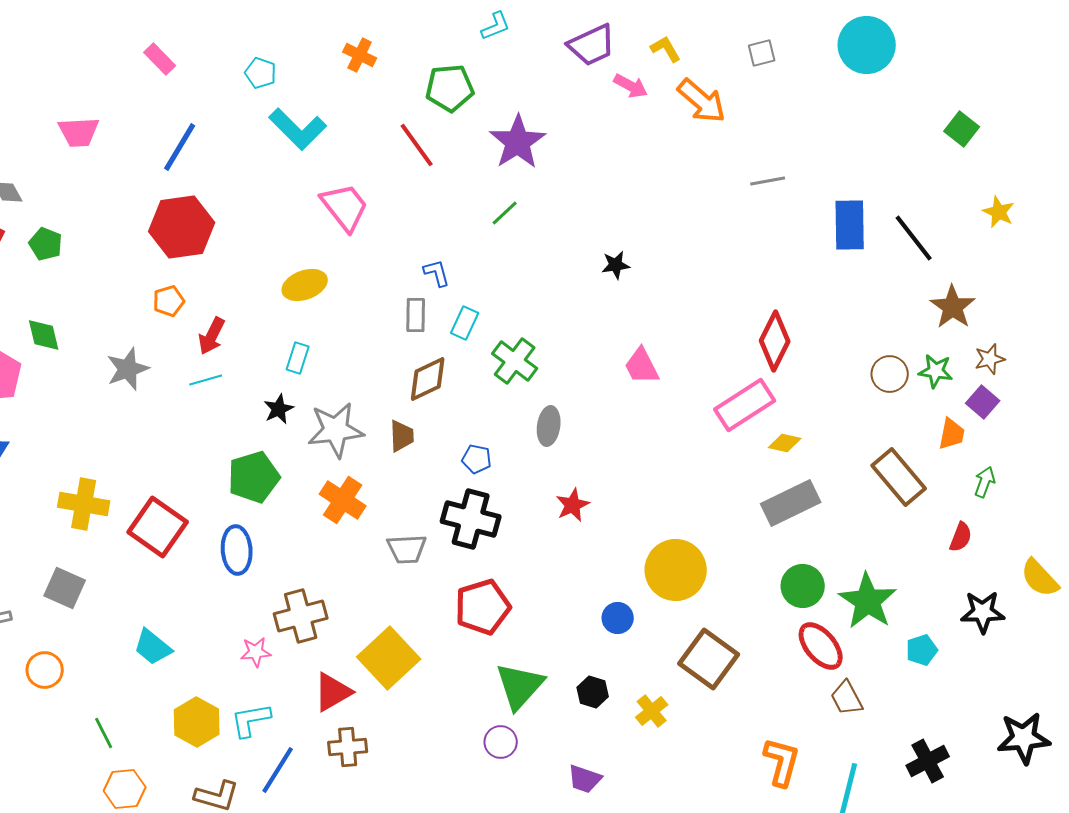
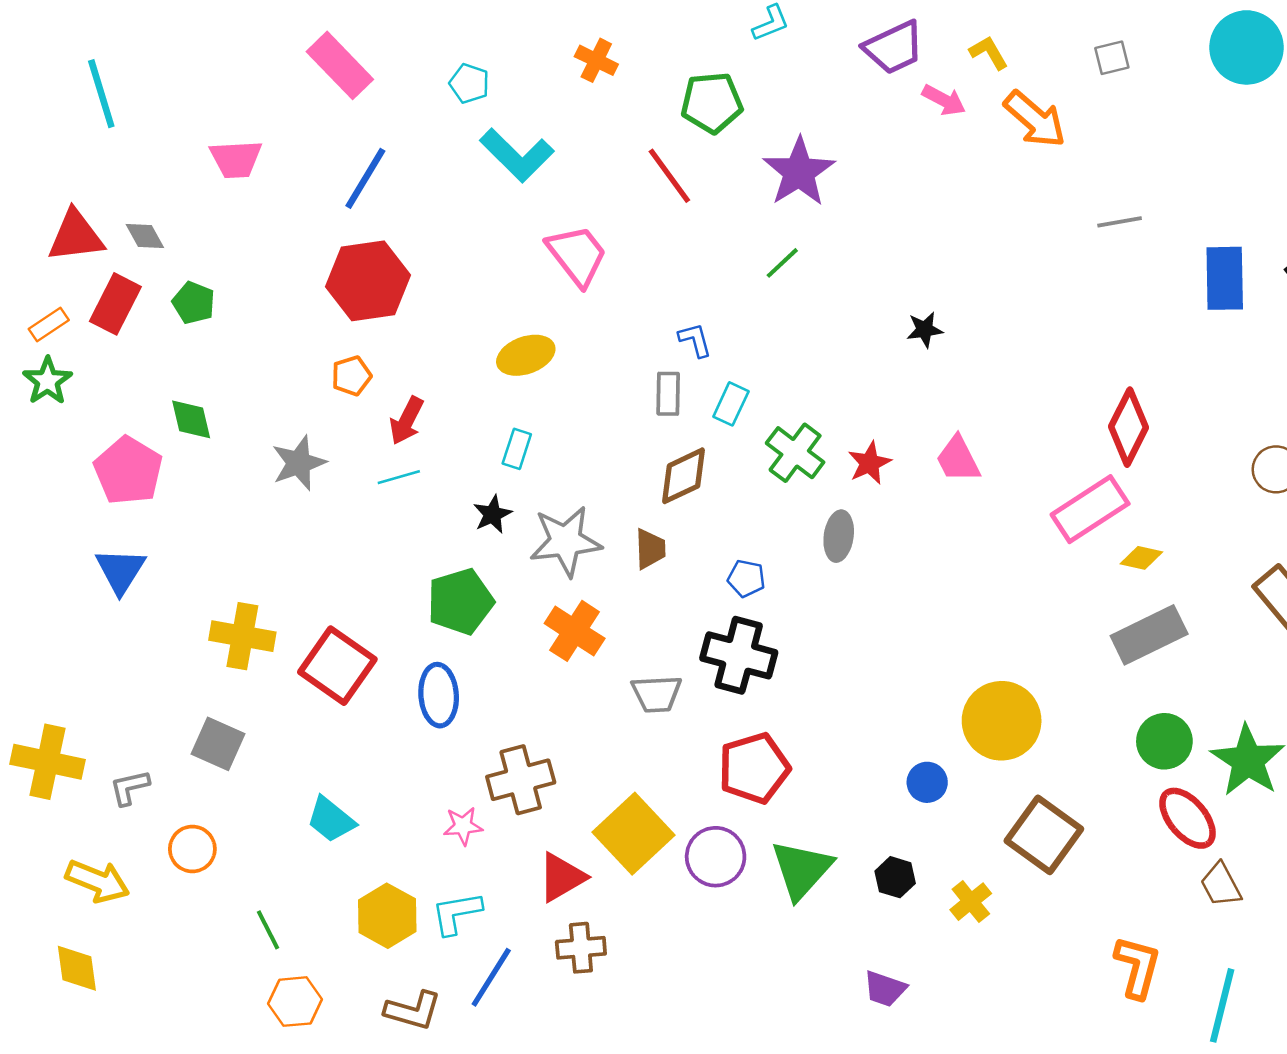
pink rectangle: (160, 59) -> (340, 65), size x1.6
red star: (573, 505) -> (869, 463), moved
purple circle: (501, 742) -> (716, 857), moved, size x1.4

